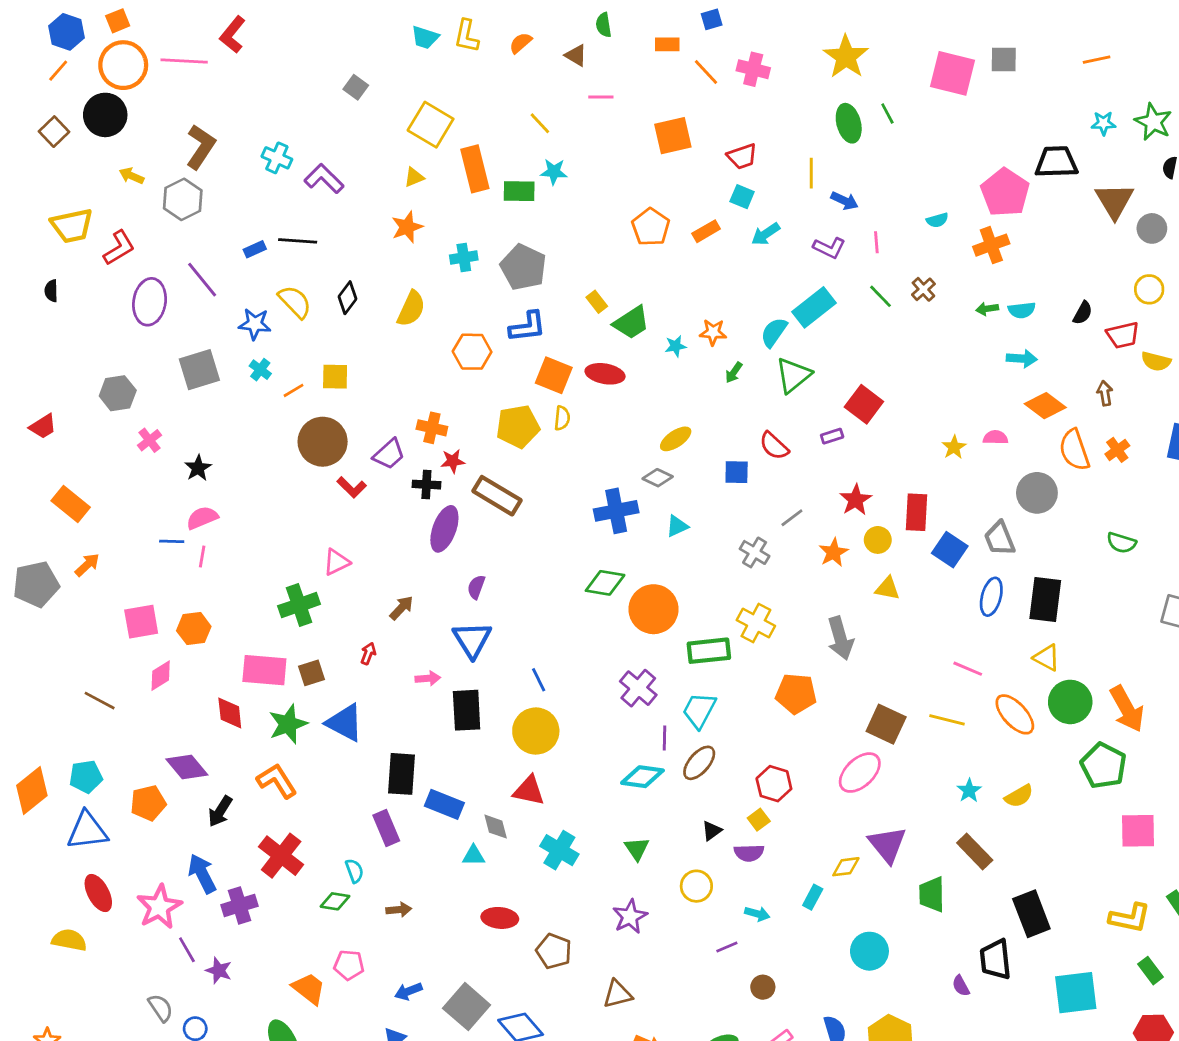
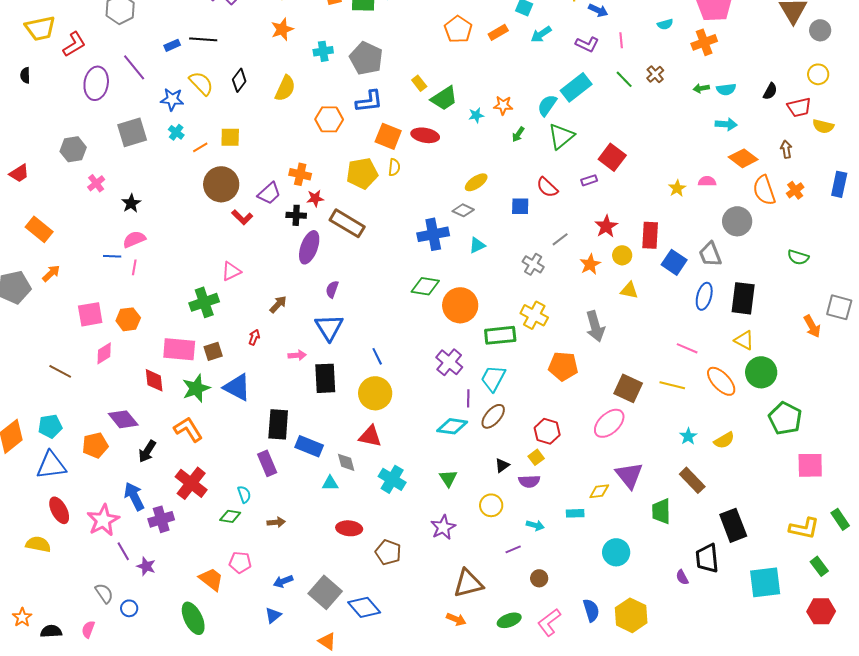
orange arrow: (1127, 709) -> (812, 326), moved, size x0.7
cyan rectangle: (813, 897) -> (575, 513), turned 60
brown triangle: (617, 994) -> (468, 583), moved, size x1.4

